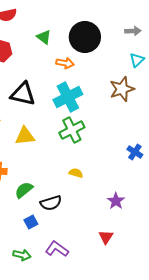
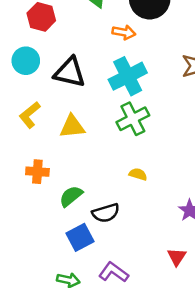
blue square: (31, 222) -> (80, 237), size x1.5

